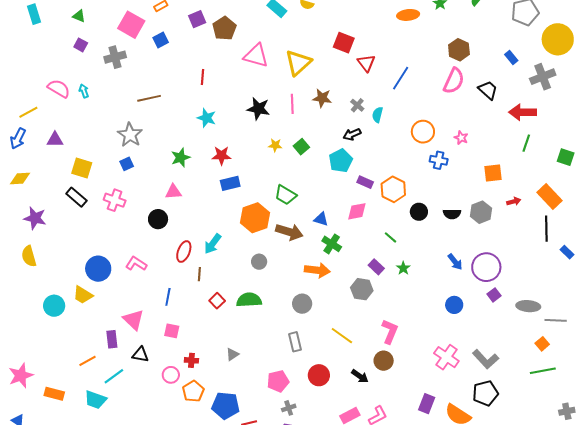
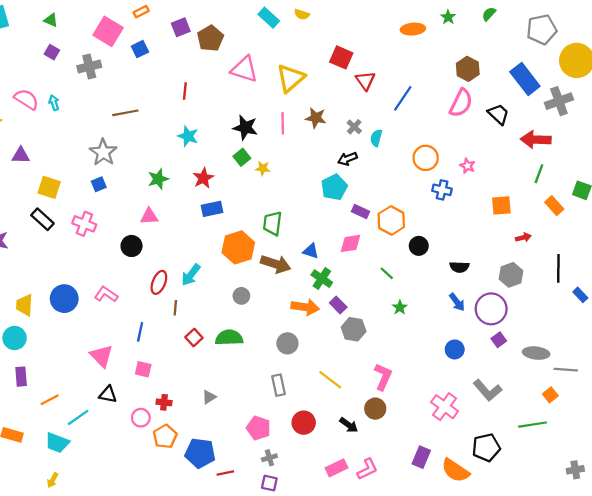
blue rectangle: (511, 57) -> (525, 79), size x2.0
green square: (301, 147) -> (242, 157), moved
red star: (221, 156) -> (203, 178), turned -30
green trapezoid: (285, 195) -> (272, 223), turned 65
orange rectangle: (550, 197) -> (554, 206), moved, size x0.7
gray hexagon: (481, 212) -> (511, 275), moved
black semicircle: (452, 214) -> (459, 267), moved
purple rectangle: (376, 267) -> (338, 305), moved
yellow trapezoid: (83, 295) -> (25, 305), moved, turned 60
purple rectangle: (112, 339) -> (21, 377), moved
gray L-shape: (486, 359) -> (488, 390), moved
green line: (543, 371) -> (533, 425), moved
pink pentagon: (278, 381) -> (259, 428), turned 30

